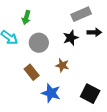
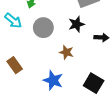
black arrow: (94, 32) -> (101, 37), moved
brown rectangle: (32, 72) -> (15, 65), moved

